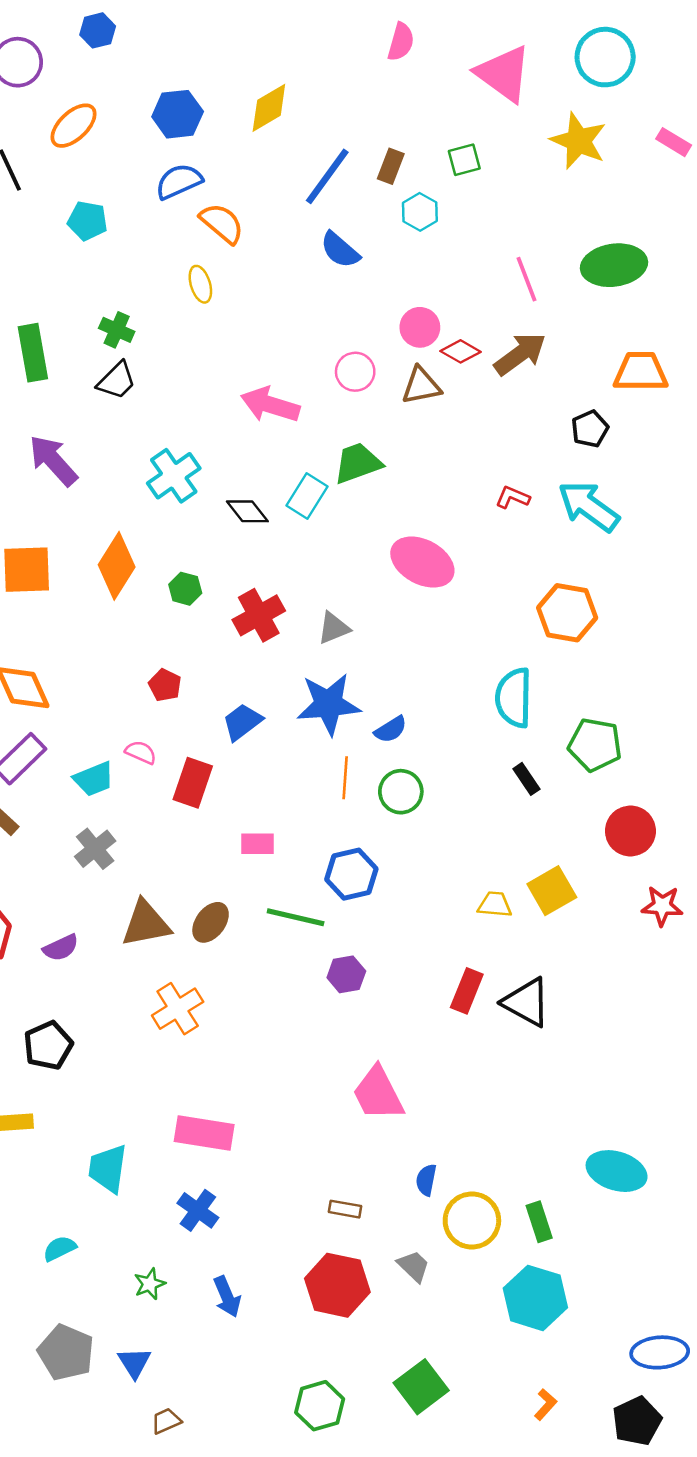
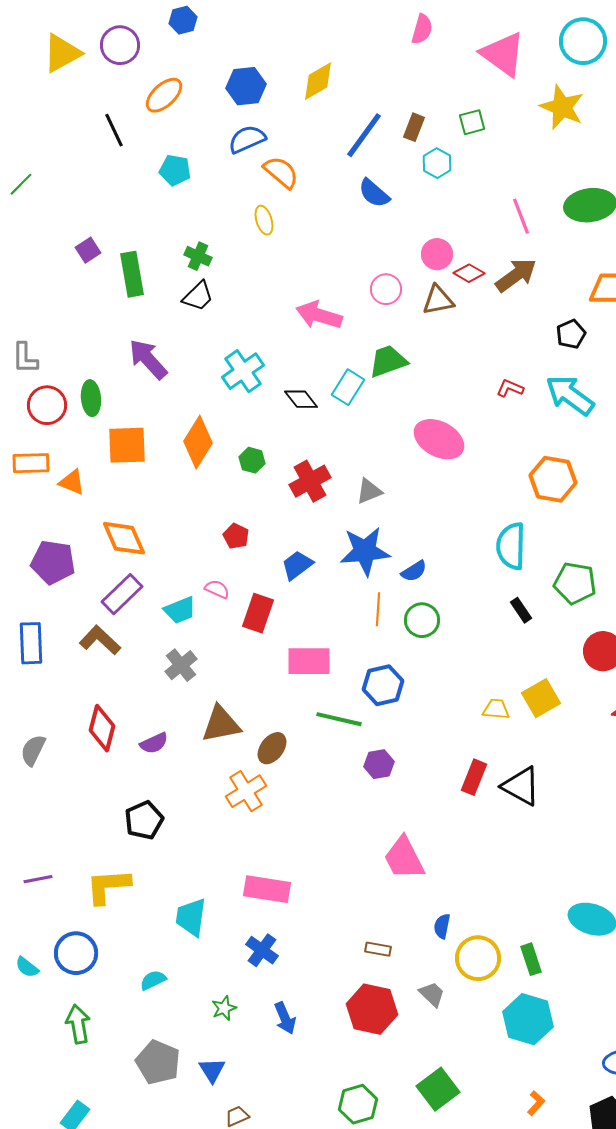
pink rectangle: (257, 844) -> (309, 661), size x1.6
brown ellipse: (211, 922) -> (272, 748), moved

